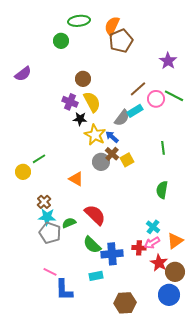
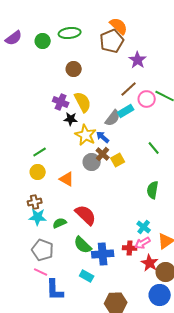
green ellipse: (79, 21) -> (70, 33), moved
orange semicircle: (112, 26) -> (119, 26), moved, turned 108
green circle: (61, 41) -> (43, 41), moved
purple star: (168, 61) -> (138, 60), moved
purple semicircle: (23, 74) -> (14, 38), moved
brown circle: (83, 79) -> (74, 69), moved
green line: (163, 148) -> (154, 148), turned -32
green line: (39, 159) -> (40, 152), moved
yellow circle: (23, 172) -> (38, 172), moved
brown cross: (44, 202) -> (35, 202), turned 32
gray pentagon: (50, 233) -> (43, 250), moved
cyan rectangle: (96, 276) -> (87, 276), turned 40

